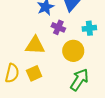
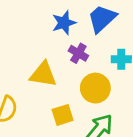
yellow square: (34, 73) -> (63, 115), moved

